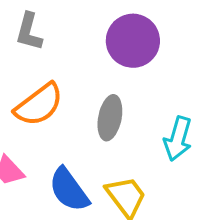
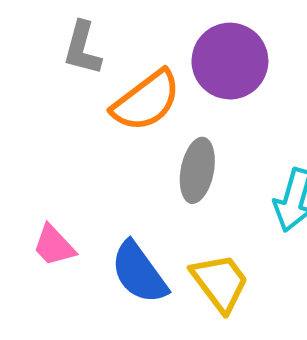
orange semicircle: (39, 105) -> (146, 101), moved

